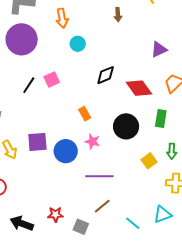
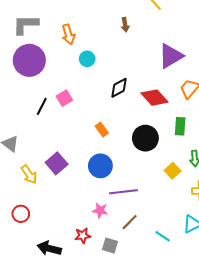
purple triangle: (159, 50) -> (171, 56), size x1.5
pink star: (92, 141) -> (100, 210), moved
purple square: (37, 142) -> (57, 163), turned -30
blue circle: (66, 151) -> (100, 166), moved

